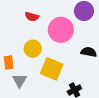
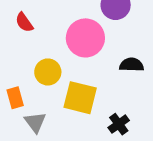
red semicircle: (32, 17) -> (24, 22), moved, turned 48

